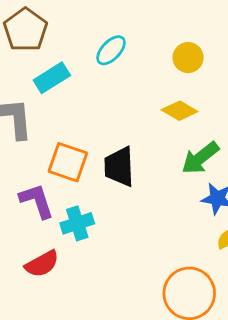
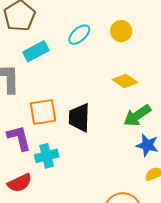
yellow circle: (188, 58) -> (121, 31), moved
orange square: (68, 162) -> (43, 112), turned -32

